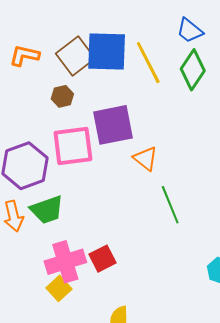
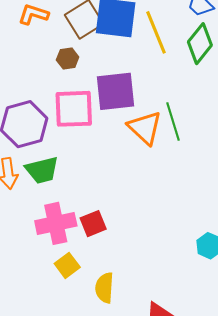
orange triangle: (145, 159) -> (145, 128), size x1.4
green line: (170, 205) -> (173, 122), moved
yellow square: (59, 288) -> (67, 265), moved

